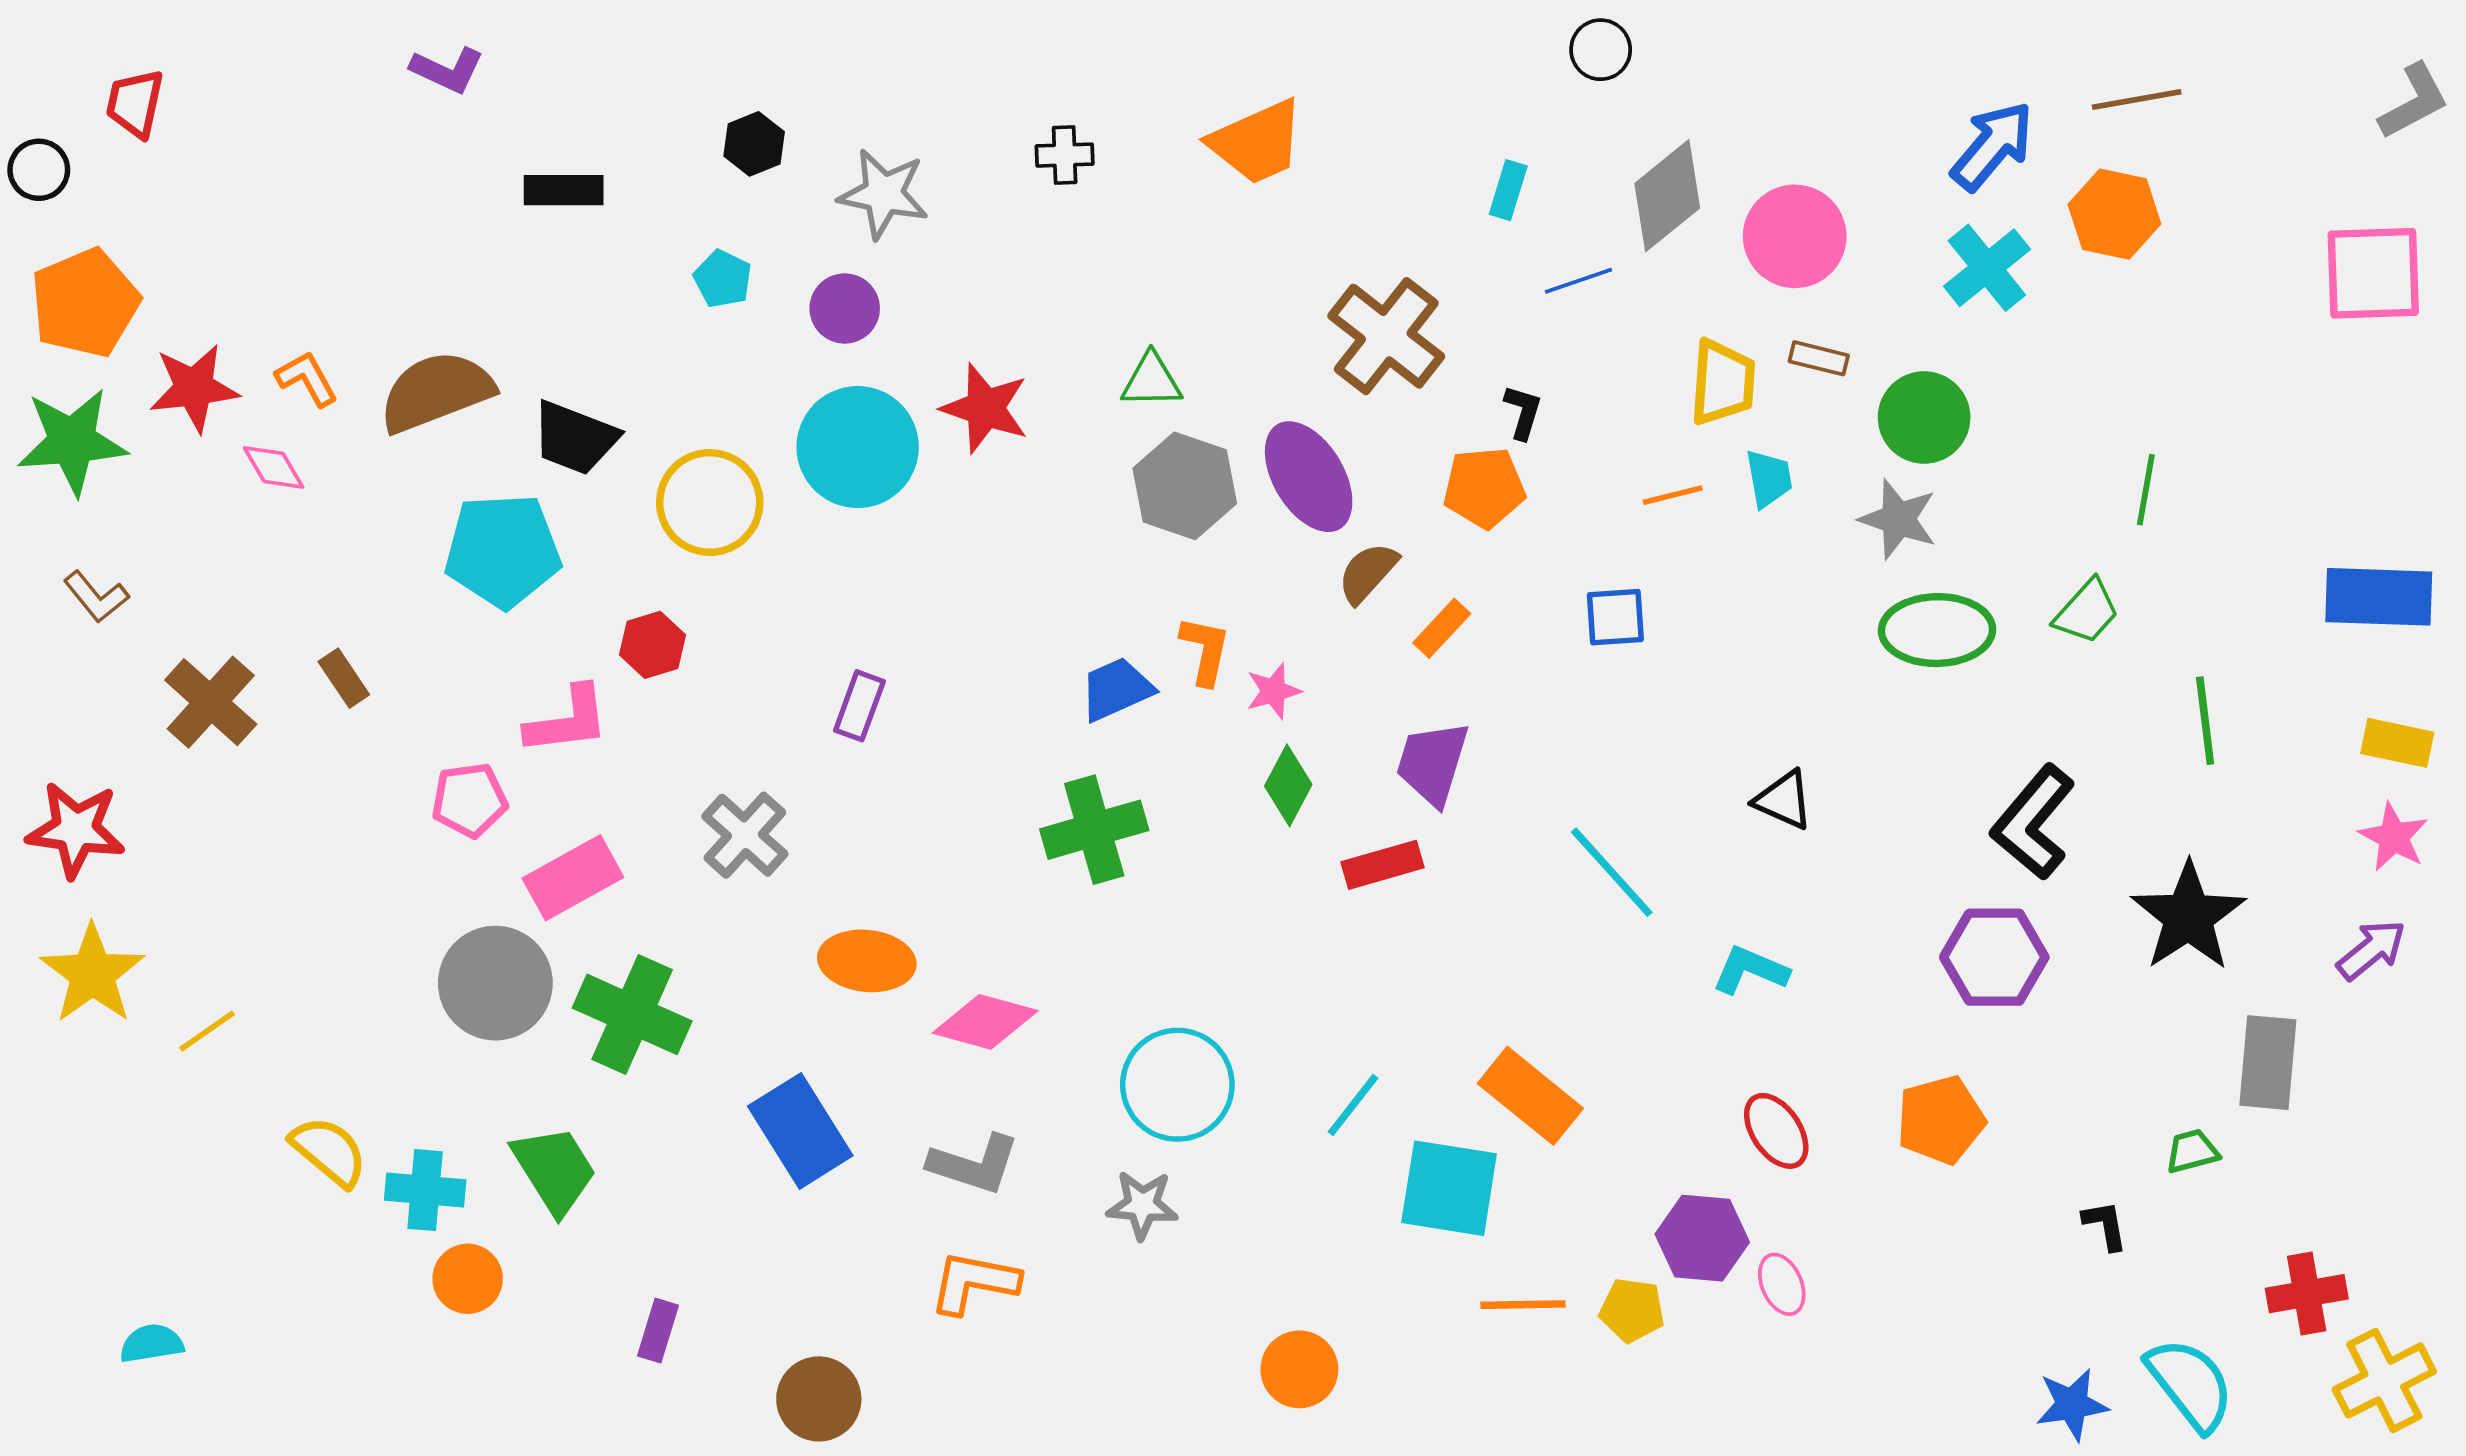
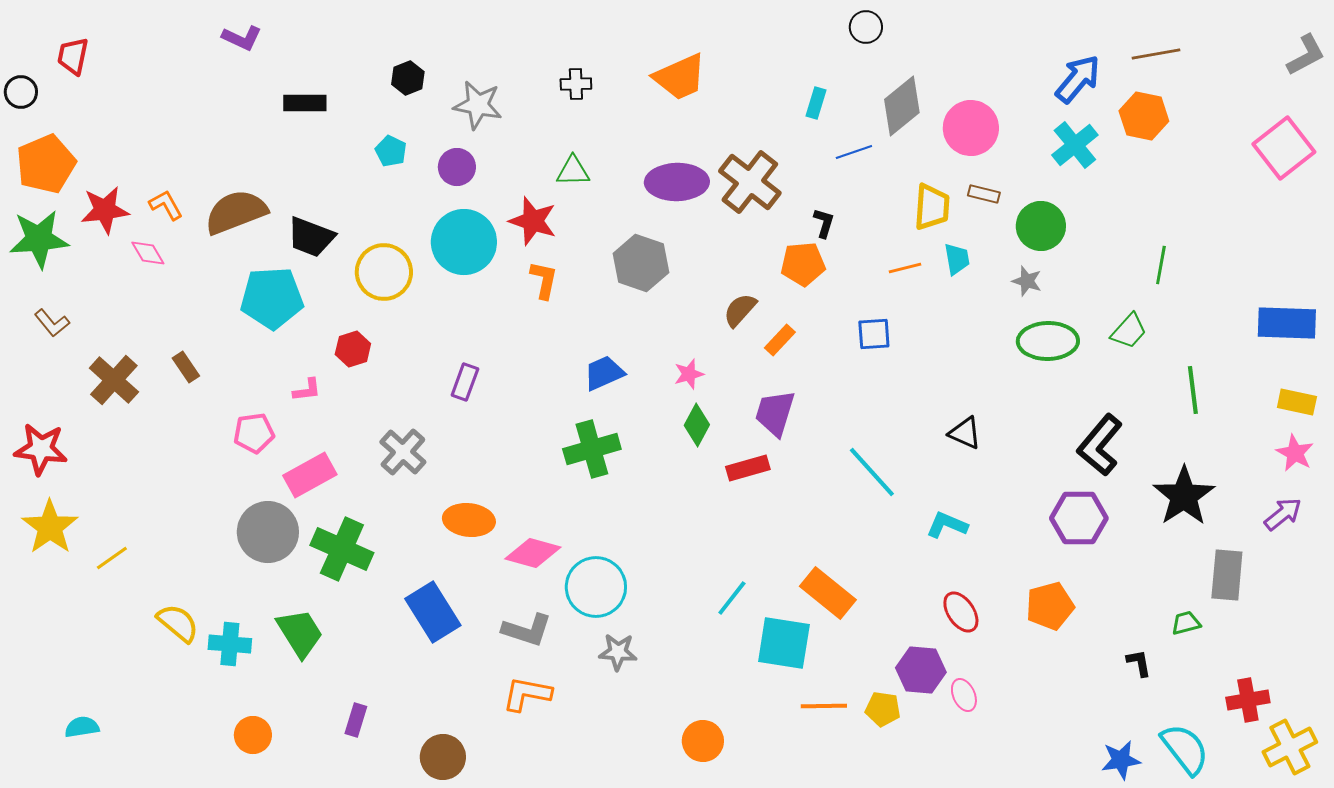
pink square: (2373, 273) -> (1284, 148), turned -36
green triangle: (1151, 381) -> (573, 171), moved
purple ellipse: (1309, 477) -> (677, 182), moved, turned -60
gray star: (1898, 519) -> (1027, 281), size x0.7
orange L-shape: (1205, 650) -> (544, 280), moved
pink L-shape: (567, 721) -> (307, 390), size x0.6
cyan circle: (1177, 1085) -> (596, 587), moved
orange circle: (468, 1279) -> (253, 735), moved

